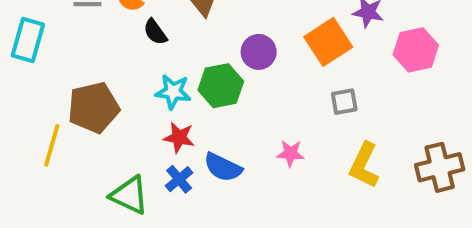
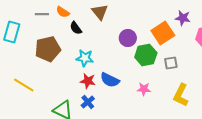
green hexagon: (221, 86) -> (146, 55), moved
brown pentagon: (94, 108) -> (48, 49), moved
yellow line: (52, 145) -> (24, 85), turned -75
blue semicircle: (223, 167) -> (110, 80), moved

